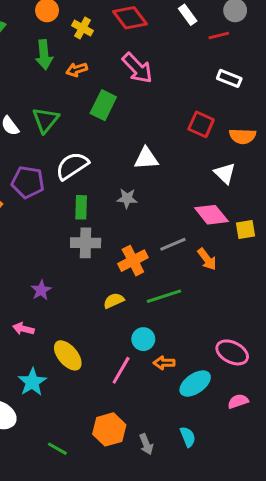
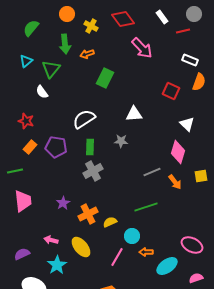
pink arrow: (137, 68) -> (142, 48), moved
green triangle: (46, 120) -> (51, 69), moved
orange semicircle: (243, 136) -> (199, 82), moved, turned -72
purple pentagon: (28, 182) -> (56, 147), moved
pink diamond: (211, 215) -> (178, 152), turned 55
yellow square: (245, 230) -> (201, 176), moved
gray cross: (86, 243) -> (93, 171), turned -30
orange cross: (133, 261) -> (88, 214), moved
yellow semicircle: (114, 301) -> (110, 222), moved
pink arrow: (23, 329) -> (51, 240), moved

